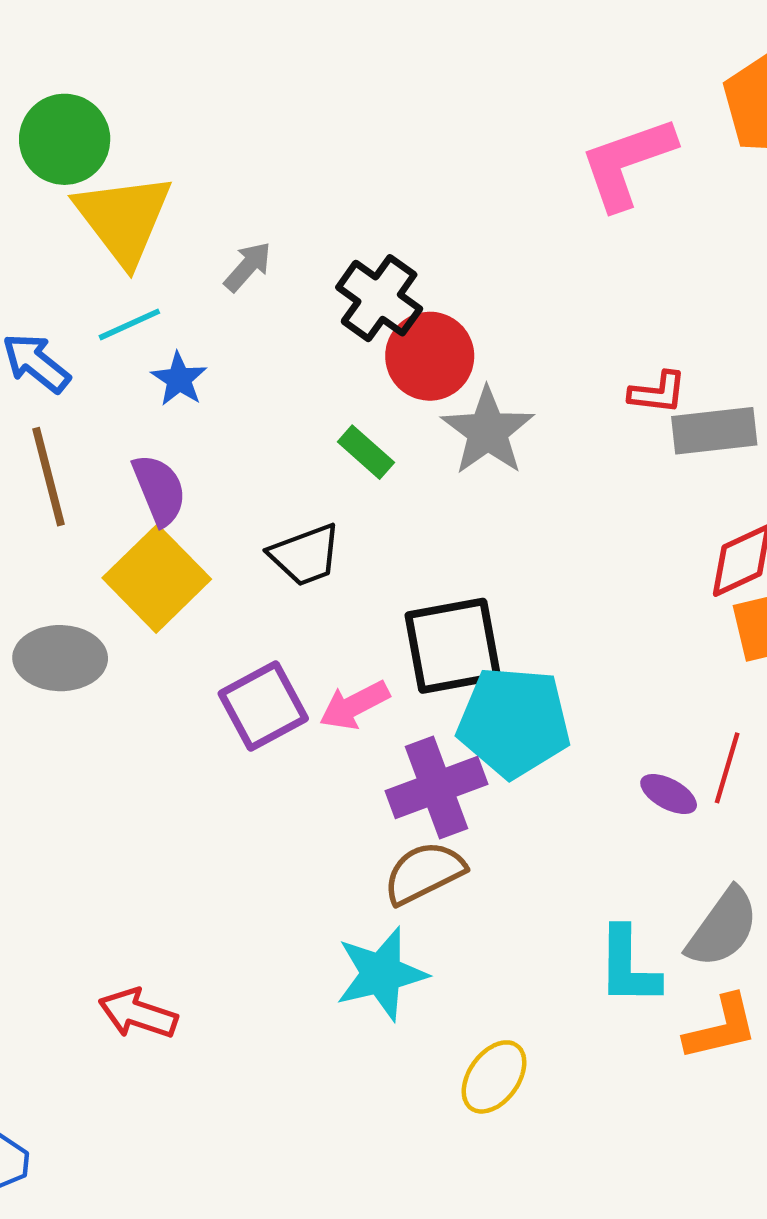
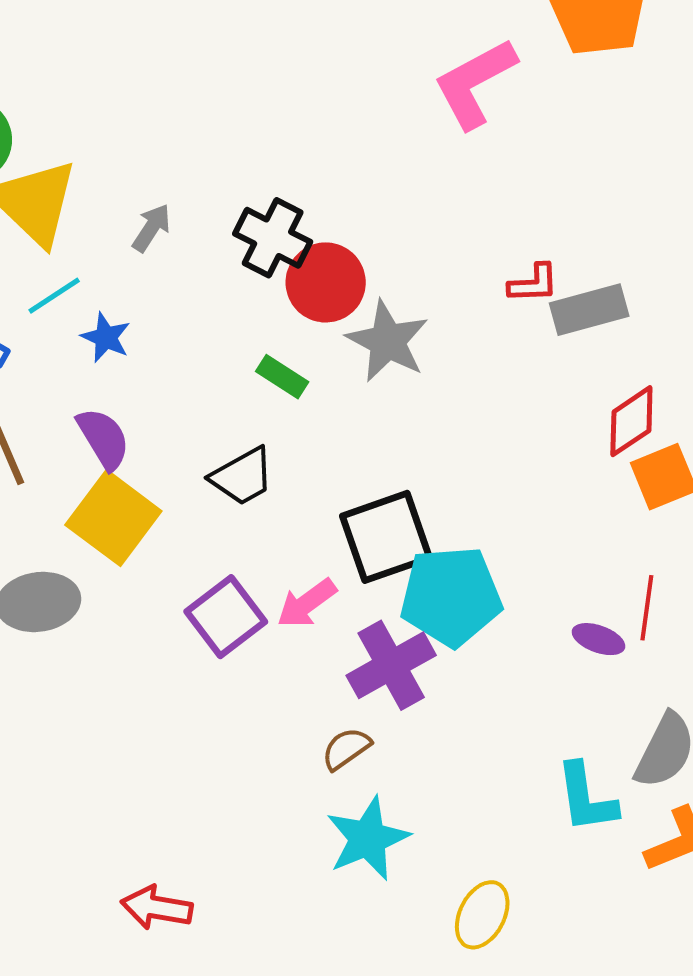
brown semicircle: (424, 873) -> (346, 749), moved, size x0.7

